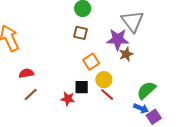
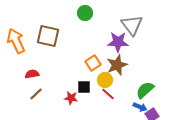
brown square: (81, 33) -> (48, 36), moved, size x1.6
brown star: (126, 54) -> (117, 65), moved, size x1.5

